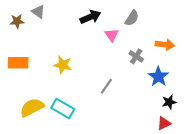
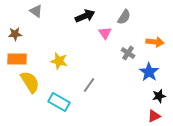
brown star: (17, 21) -> (15, 34), moved
gray line: (106, 86) -> (89, 85), moved
yellow semicircle: (32, 107) -> (30, 82), moved, turned 85

